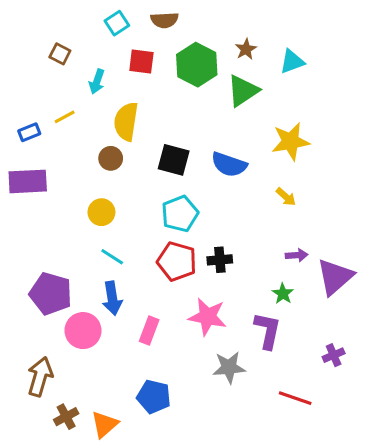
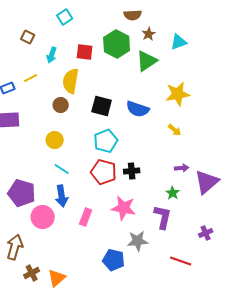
brown semicircle: (164, 20) -> (133, 15), moved
red square: (141, 62) -> (85, 52), moved
blue pentagon: (154, 397) -> (114, 260), moved

